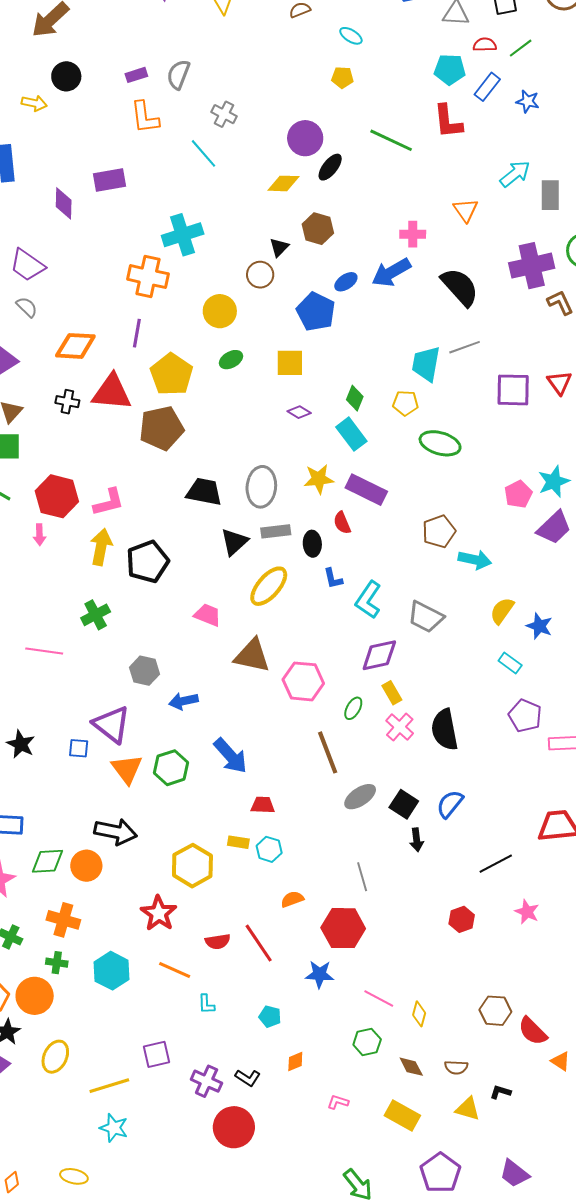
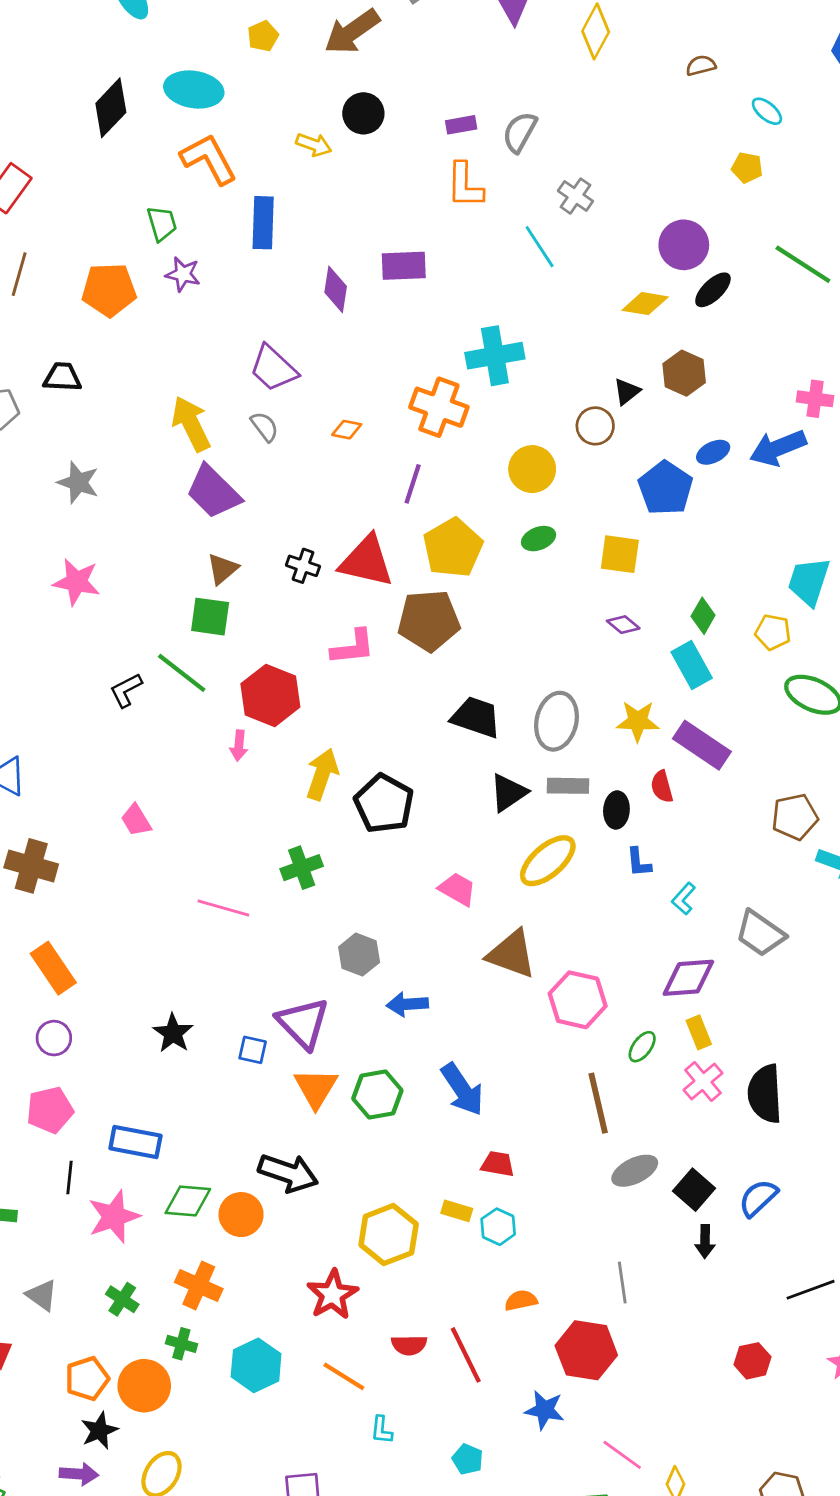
orange diamond: (75, 346) -> (347, 430), moved, size x0.5
pink L-shape: (109, 502) -> (353, 647), moved
black pentagon: (148, 562) -> (384, 804), turned -30
cyan L-shape: (368, 600) -> (684, 899), size x0.6

